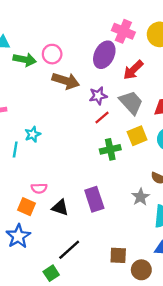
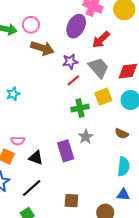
gray star: (140, 197) -> (86, 137), moved
black line: (69, 250) -> (32, 188), moved
brown square: (118, 255) -> (71, 201), moved

